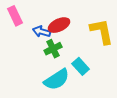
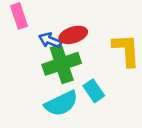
green cross: (53, 49) -> (62, 64), size x1.6

